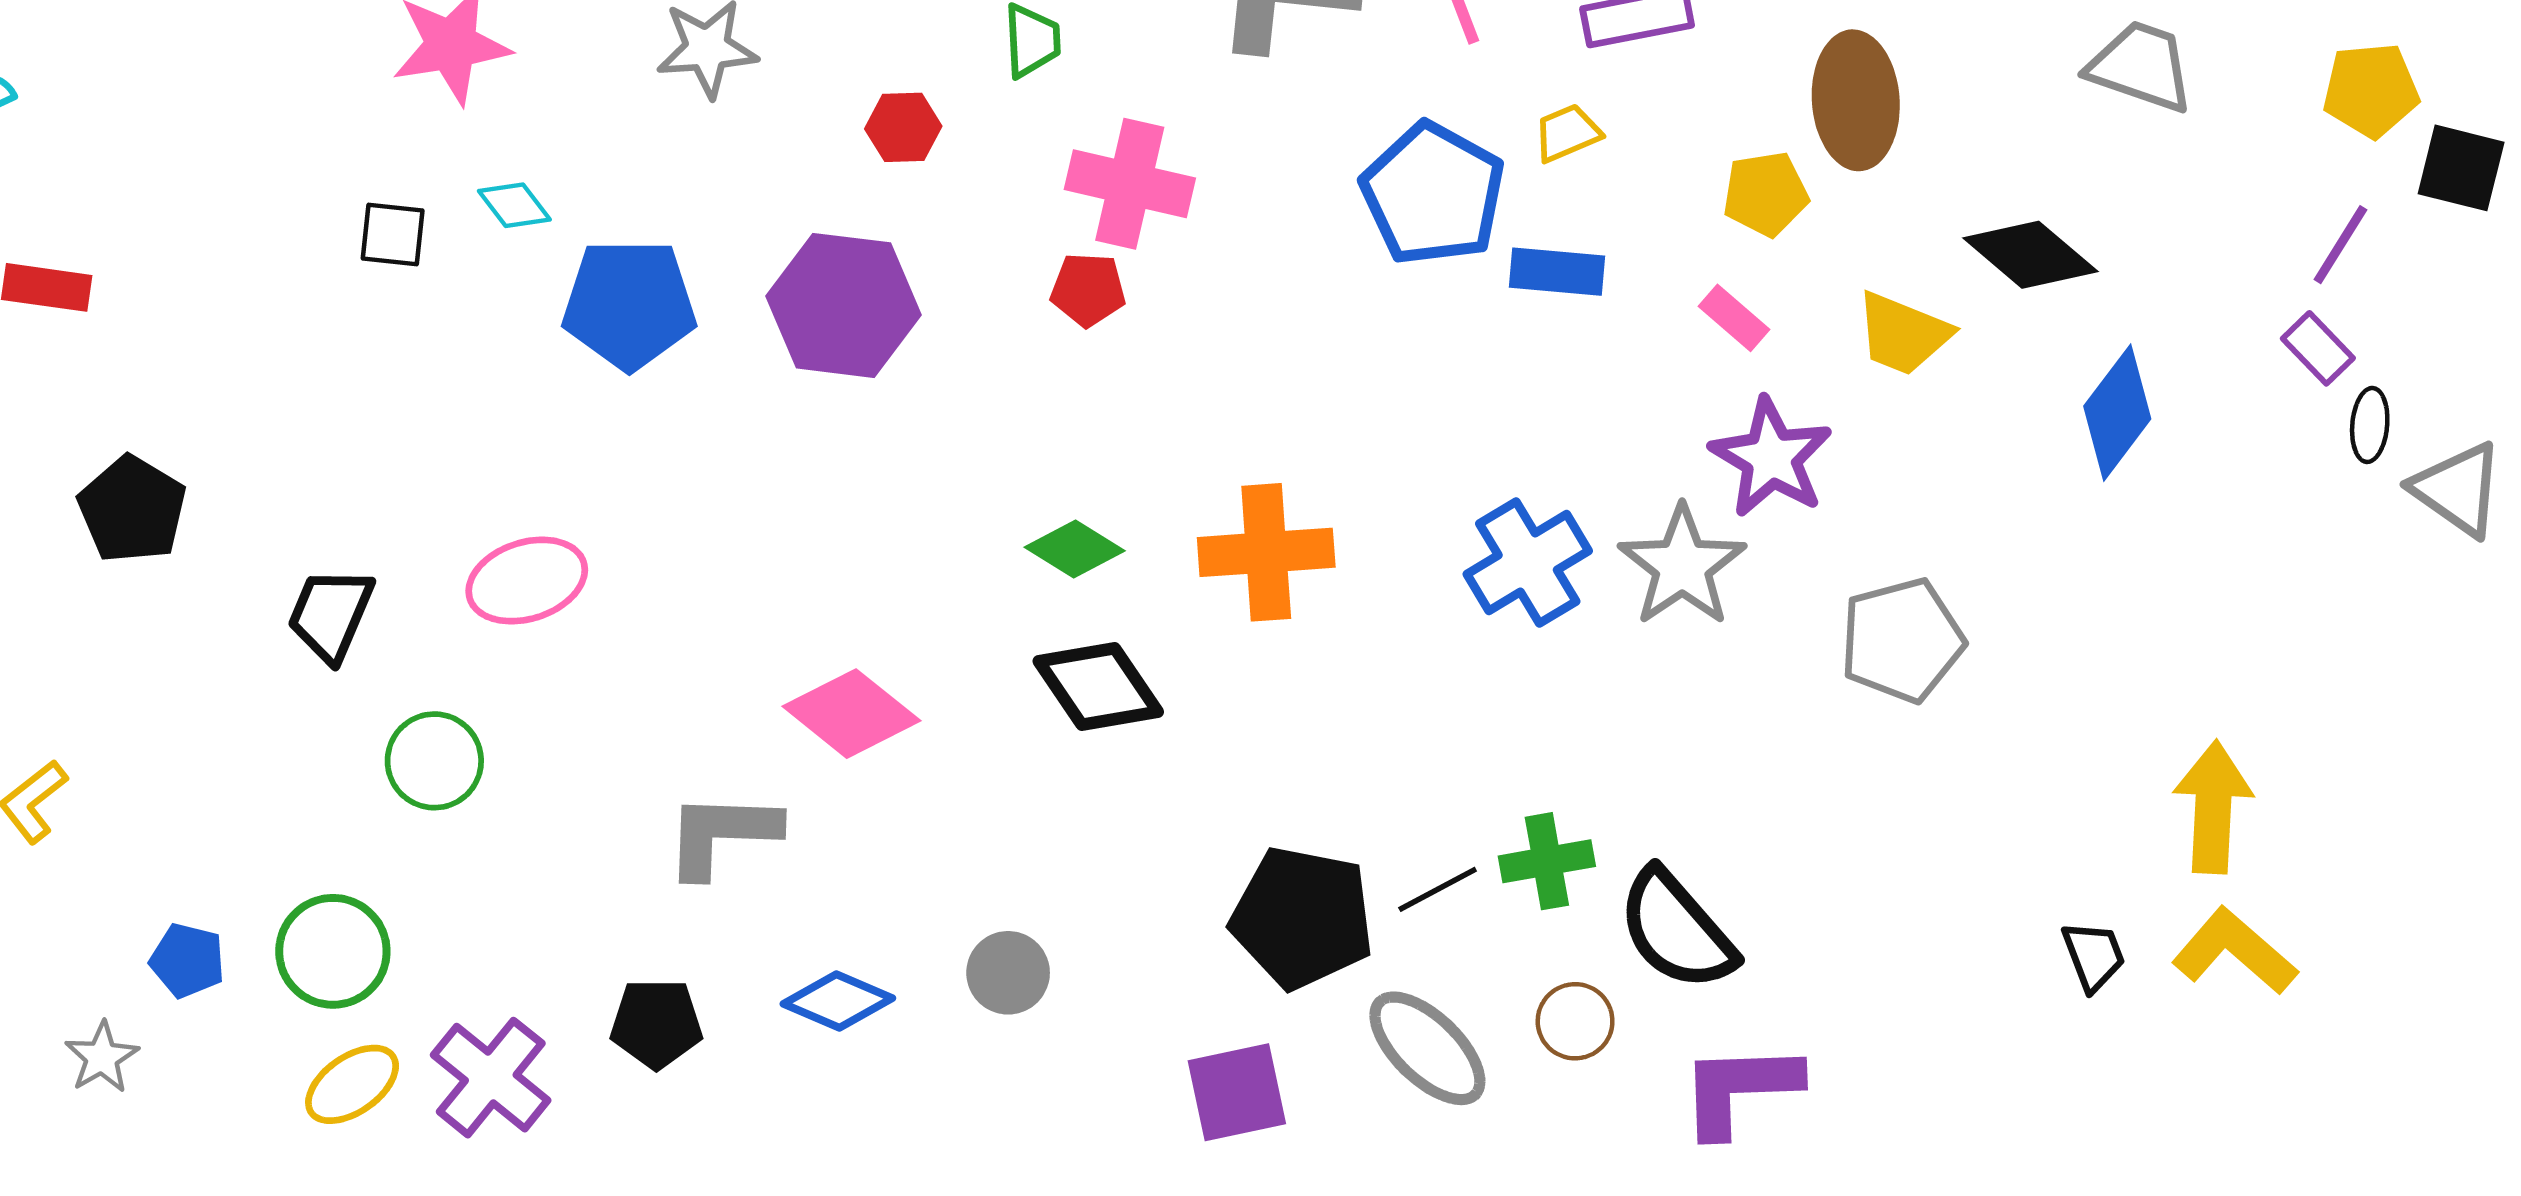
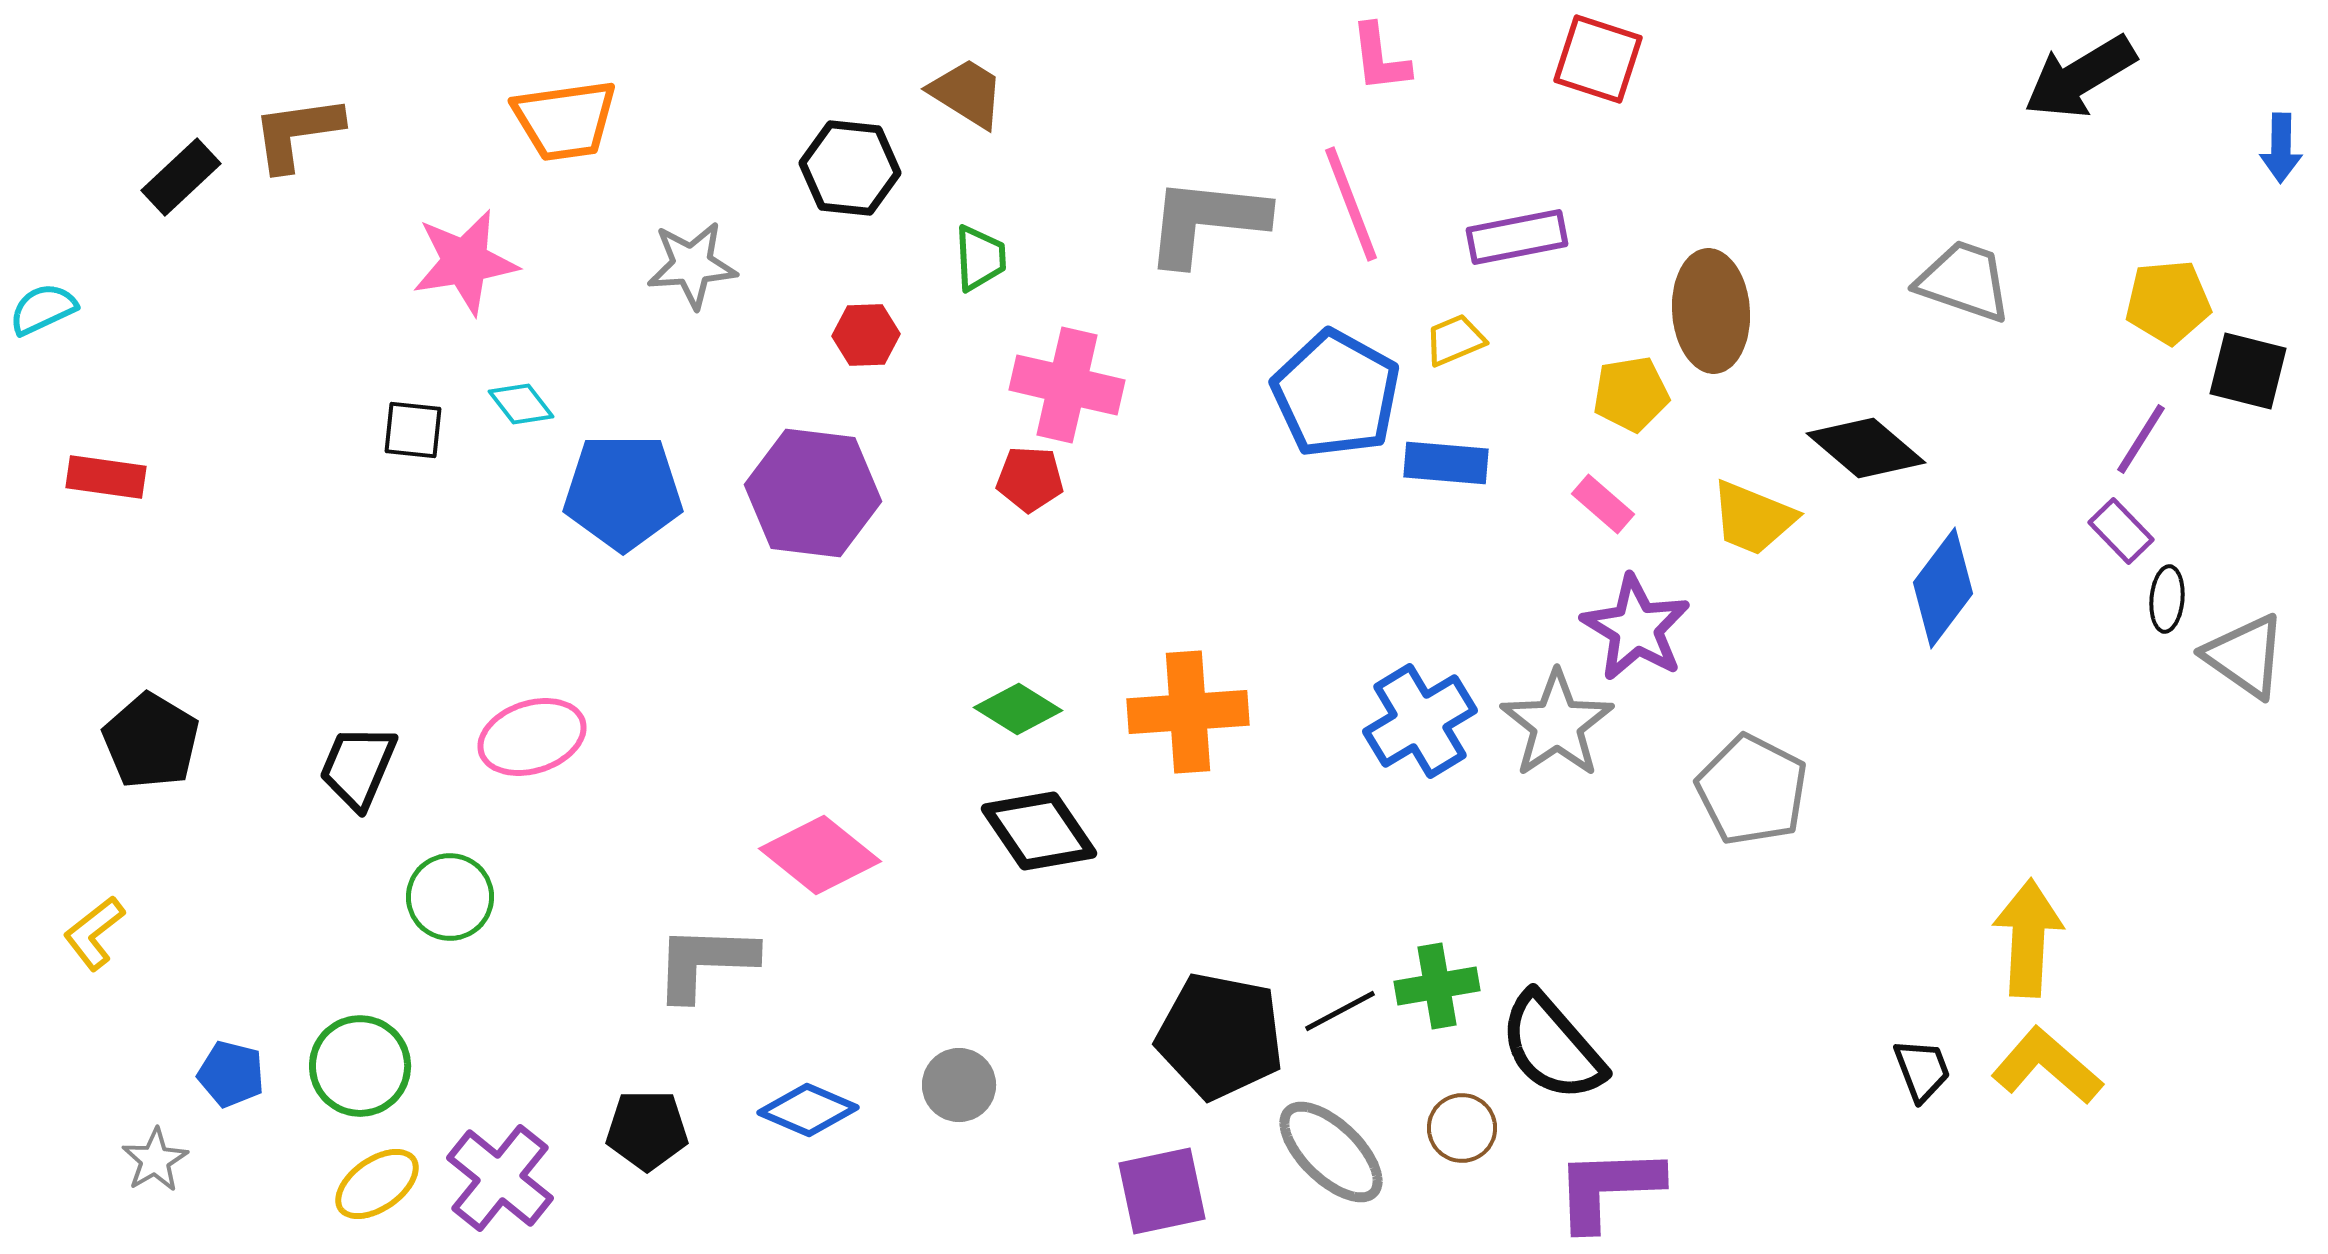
black pentagon: (132, 510) -> (151, 741), moved
gray pentagon: (1902, 640) -> (1752, 790), turned -30

